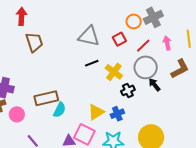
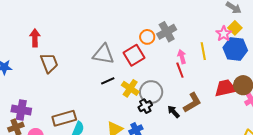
red square: (119, 39) -> (134, 55), size x1.5
red line: (143, 46) -> (180, 70), moved, turned -63
gray circle: (146, 67) -> (151, 92), moved
brown L-shape: (180, 69) -> (192, 103), moved
black arrow: (154, 85) -> (174, 112), moved

